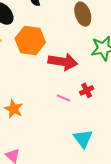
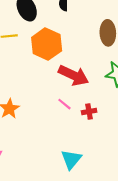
pink line: (64, 98) -> (64, 104), moved

